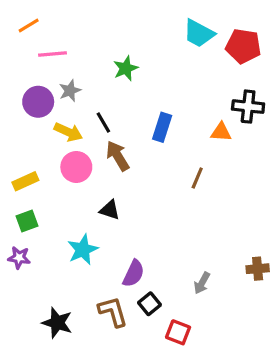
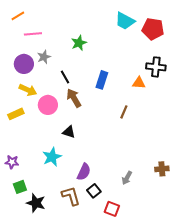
yellow arrow: (68, 132) -> (28, 90), moved
green square: (27, 221) -> (20, 187), moved

